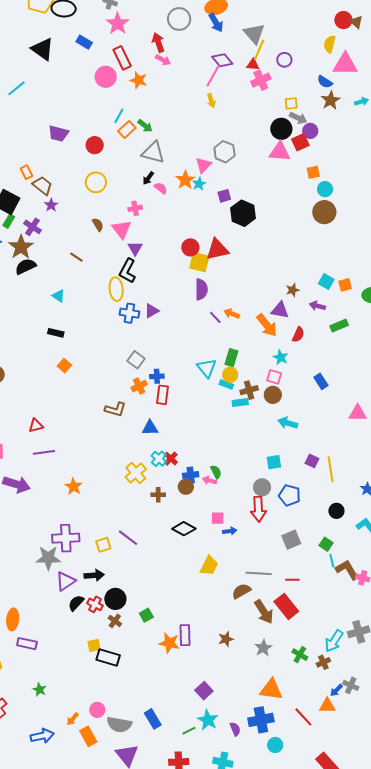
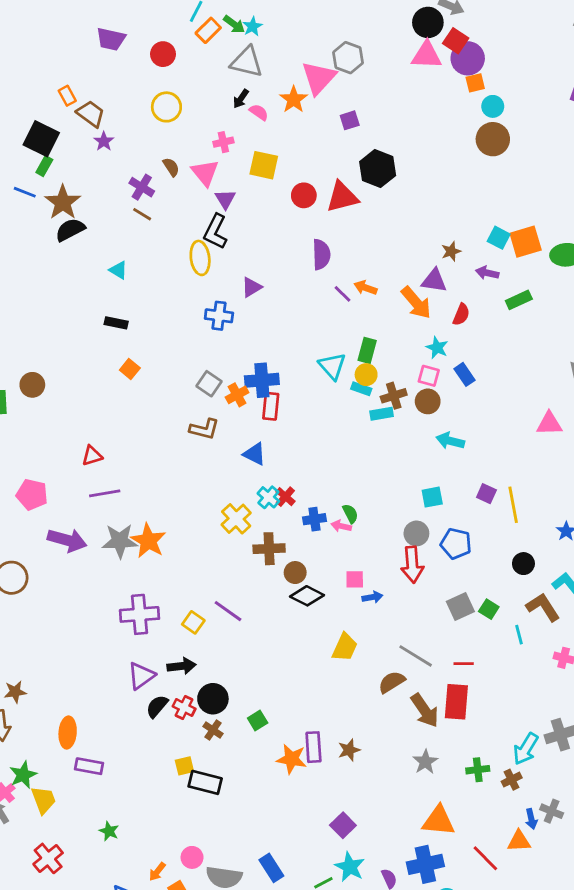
purple circle: (310, 131) -> (468, 58), moved, size x1.5
red square: (300, 142) -> (456, 41), turned -30
pink triangle: (203, 165) -> (319, 78), size x1.5
cyan star: (199, 184) -> (252, 27), moved
black hexagon: (243, 213) -> (378, 169), moved
purple cross: (32, 227) -> (142, 187), moved
yellow square: (199, 262) -> (264, 165), moved
orange square: (345, 285) -> (526, 242), size x1.6
blue cross: (129, 313) -> (219, 316), moved
gray square: (136, 360) -> (209, 384), moved
blue cross: (157, 376) -> (262, 380), size x1.6
blue rectangle: (321, 381) -> (464, 374), moved
blue triangle: (150, 428) -> (255, 454), turned 30
orange star: (74, 487) -> (148, 541), size x1.4
brown circle: (186, 487) -> (295, 573), moved
brown cross: (158, 495) -> (269, 549), size x1.5
green square: (326, 544) -> (489, 609), moved
yellow square: (103, 545) -> (193, 622), turned -35
gray star: (48, 558) -> (120, 541), moved
brown L-shape: (347, 570) -> (543, 607), moved
gray line: (259, 573) -> (416, 656), turned 30
red rectangle: (286, 606) -> (456, 702), turned 45
brown star: (226, 639) -> (349, 750), moved
green cross: (300, 655) -> (478, 770), turned -35
blue arrow: (336, 690) -> (531, 819), turned -56

